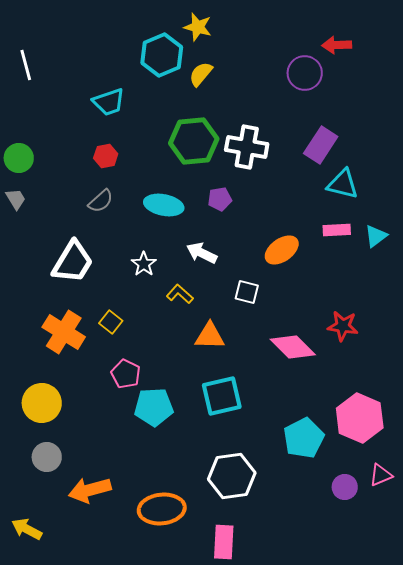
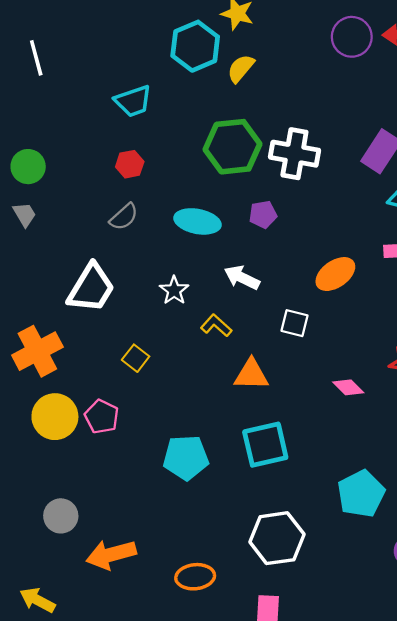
purple circle: (305, 73) -> (352, 37), moved
orange cross: (64, 332) -> (37, 351), moved, turned 30
pink diamond: (293, 347) -> (348, 387), size x0.6
pink pentagon: (126, 374) -> (102, 417), moved
yellow circle: (42, 403) -> (55, 417), moved
orange ellipse: (162, 509) -> (195, 577), size x0.7

